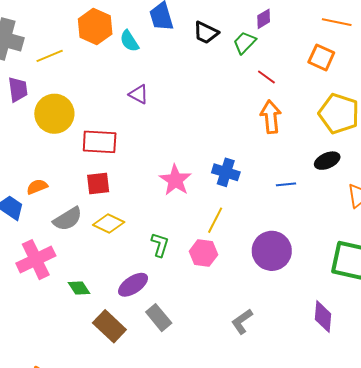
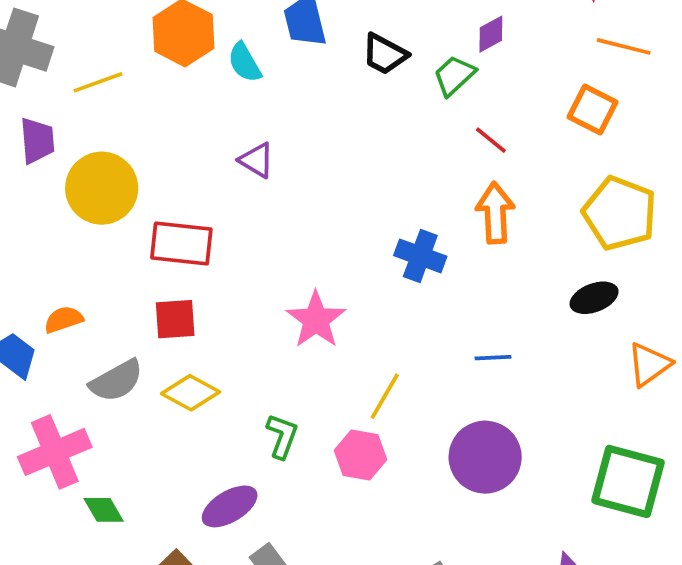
blue cross: (226, 172) -> (420, 256), moved
blue line: (286, 184) -> (493, 358), moved
green diamond: (79, 288) -> (104, 510), moved

